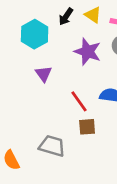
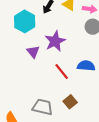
purple star: (88, 52) -> (55, 41), moved, turned 30
brown square: (87, 127) -> (70, 102), moved, turned -32

